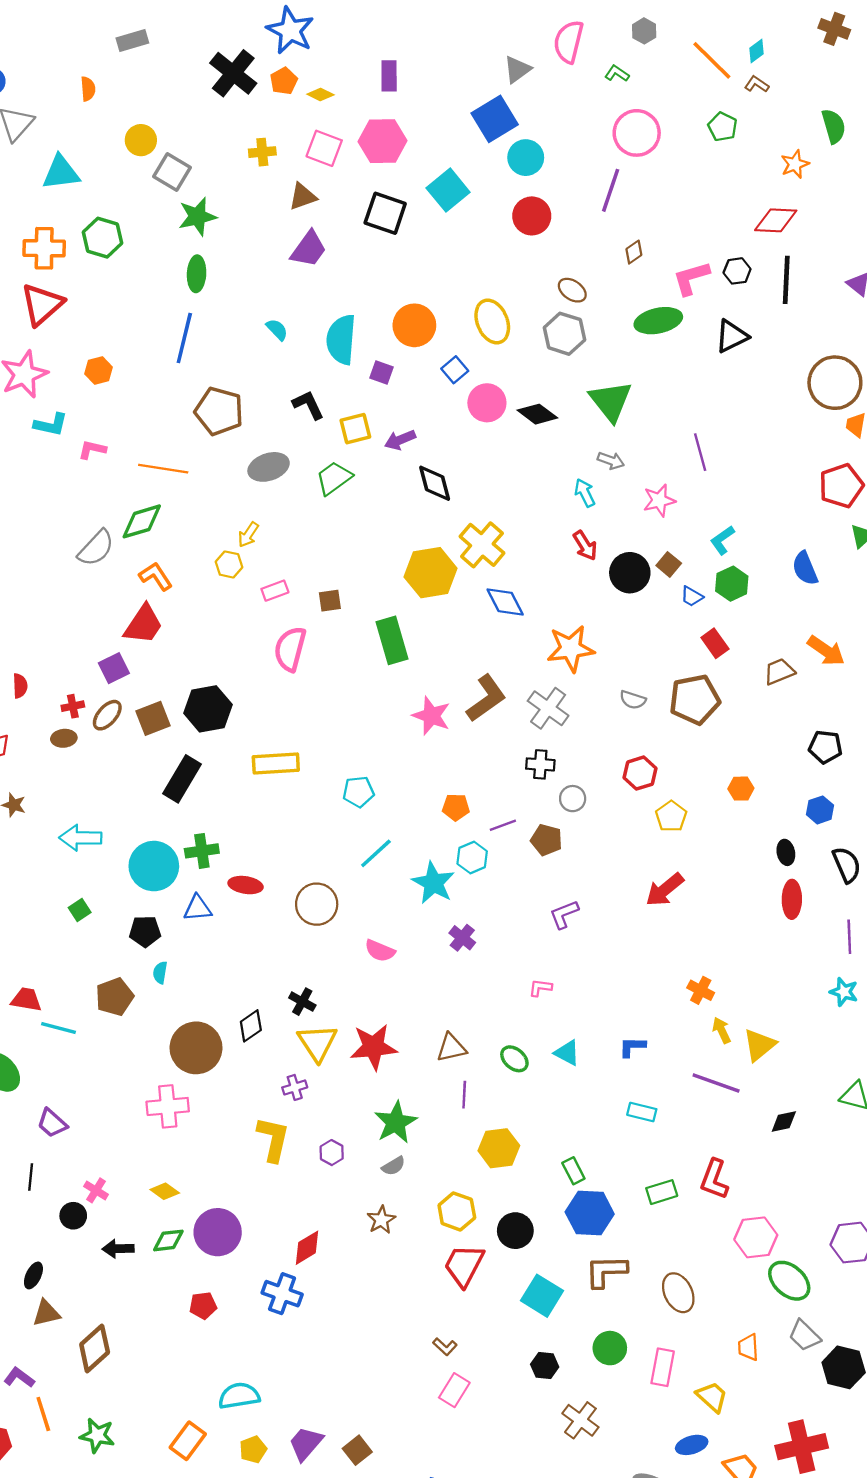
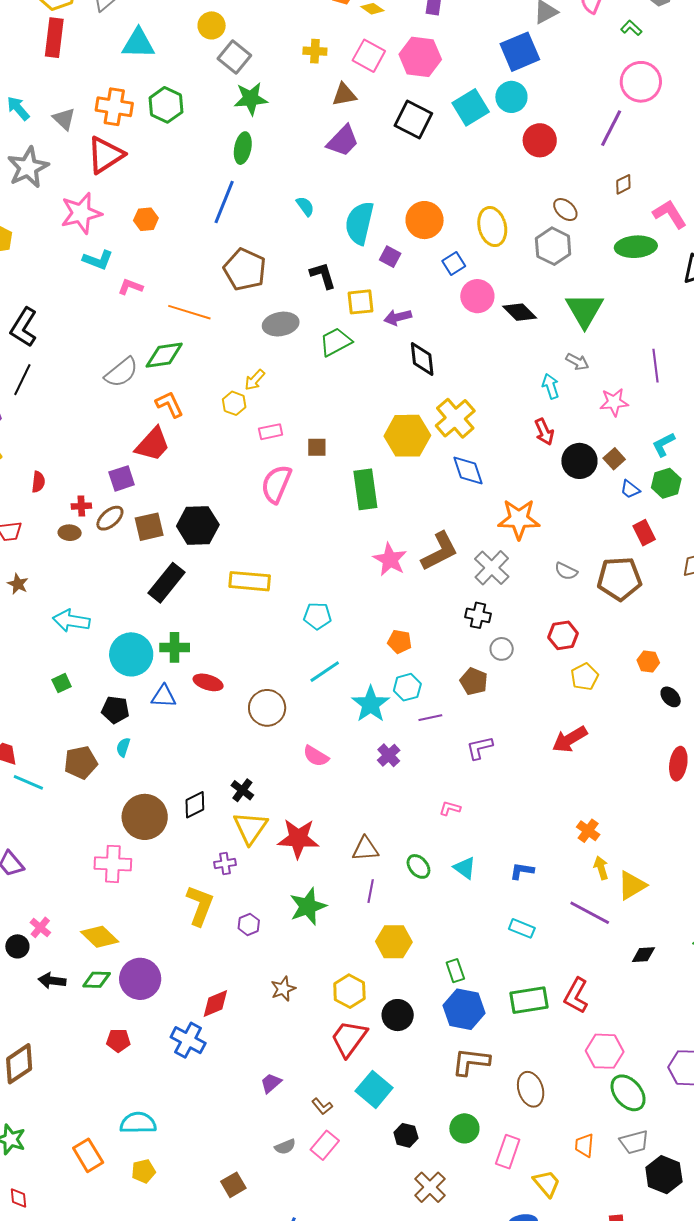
cyan circle: (526, 158) -> (511, 97), moved
pink L-shape: (691, 278) -> (670, 214), turned 66
purple line: (503, 825) -> (430, 718), moved
black ellipse: (786, 852) -> (671, 697), moved, turned -40
gray semicircle: (394, 1166) -> (285, 1147), moved
yellow diamond: (165, 1191) -> (100, 937), size x1.5
green rectangle: (662, 1192) -> (529, 1000), size x1.4
cyan square: (542, 1296) -> (374, 1089), moved
gray trapezoid: (804, 1336) -> (634, 1142), turned -68
orange rectangle: (188, 1441) -> (88, 1155), turned -76
purple trapezoid: (306, 1444) -> (271, 1083), moved, size x0.7

